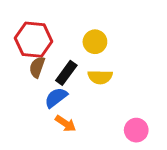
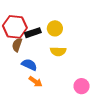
black rectangle: (66, 73) -> (33, 33), moved, turned 35
blue semicircle: (56, 98) -> (29, 65), turned 63

